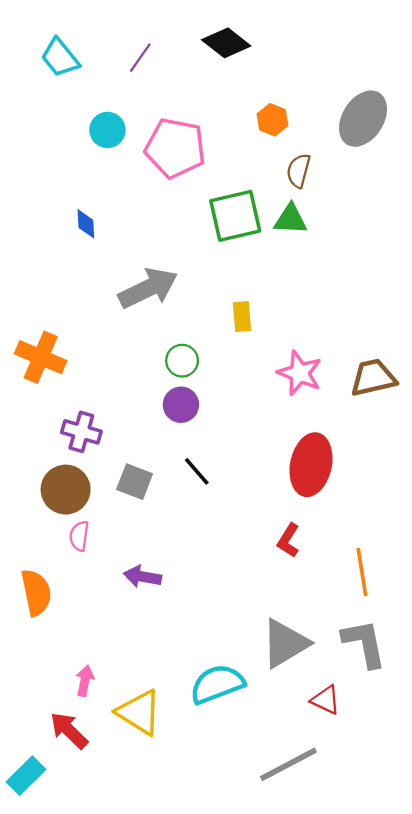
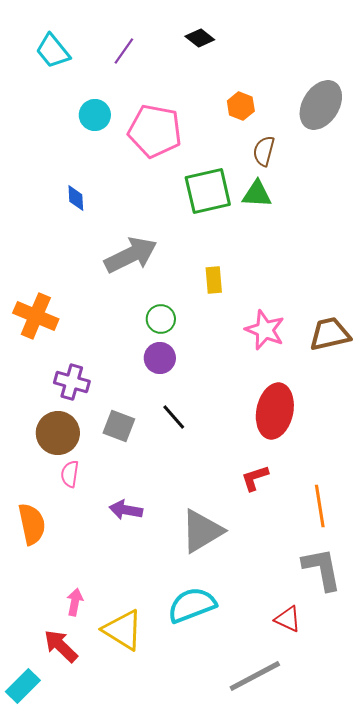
black diamond: (226, 43) -> (200, 38), size x0.7
red L-shape: (288, 540) -> (255, 478), turned 40
gray triangle: (285, 643) -> (202, 531), moved

